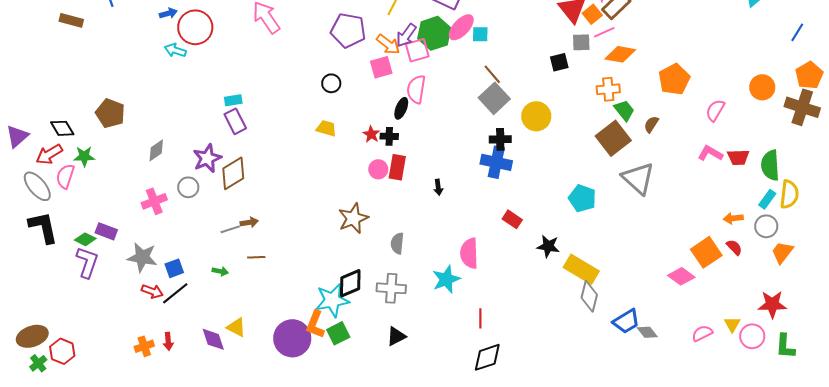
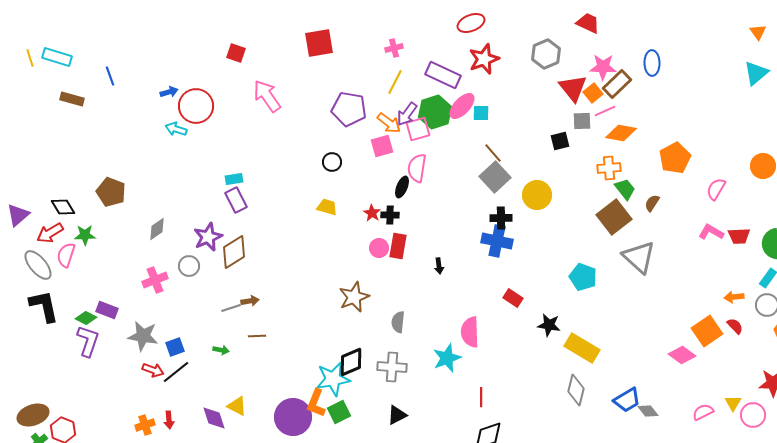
gray diamond: (589, 296) -> (576, 390), moved

